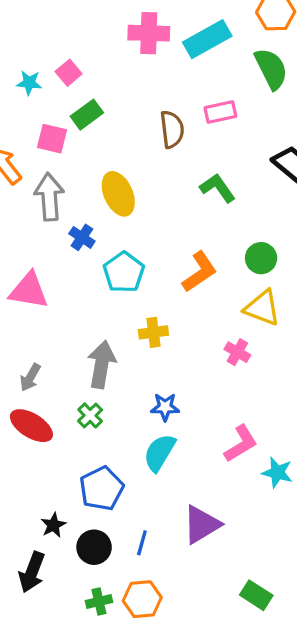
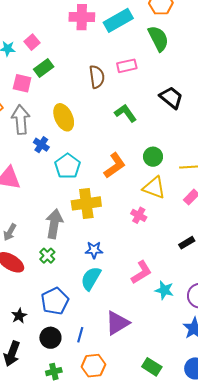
yellow cross: (153, 332) -> (86, 203), size x1.6
black star: (53, 525) -> (19, 316), moved
orange hexagon: (142, 599) -> (93, 366), moved

